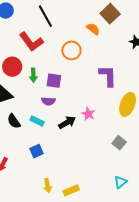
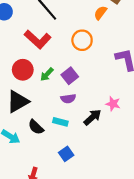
orange semicircle: (93, 29) -> (100, 13), turned -80
green arrow: (33, 75) -> (47, 74), turned 56
purple square: (54, 81) -> (70, 76), turned -35

